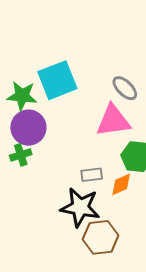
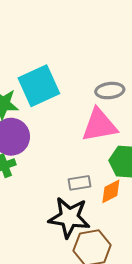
gray ellipse: (125, 88) -> (110, 91), turned -48

